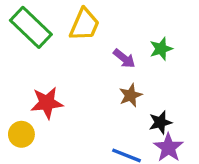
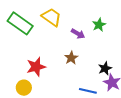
yellow trapezoid: (84, 25) -> (52, 17), turned -70
brown star: (131, 95) -> (71, 58), moved

